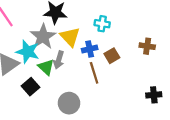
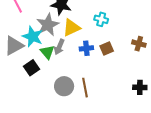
yellow triangle: (70, 37) -> (72, 28), turned 42
blue cross: (90, 49) -> (86, 48), moved
brown line: (94, 73) -> (85, 88), moved

